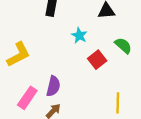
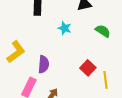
red square: (97, 60) -> (88, 68), moved
purple semicircle: (53, 86) -> (44, 64), moved

